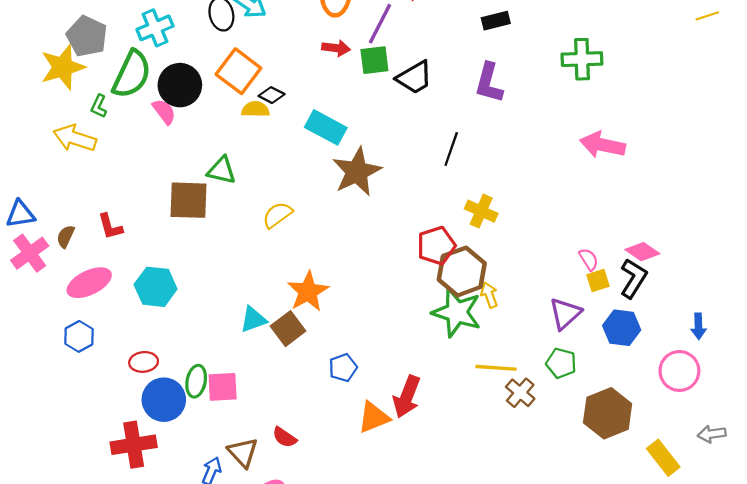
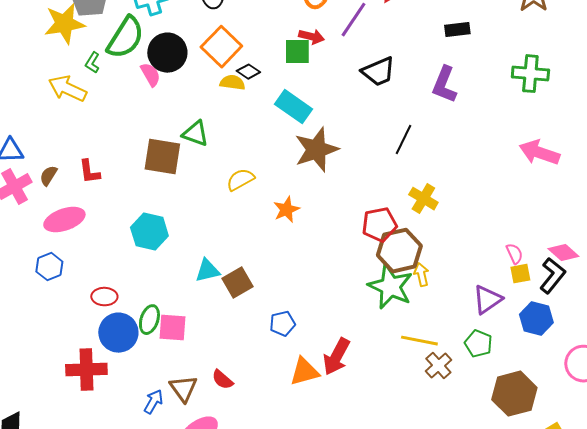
green square: (374, 60) -> (297, 52), moved
cyan hexagon: (156, 287) -> (149, 232), moved
orange star: (308, 292) -> (286, 210), moved, size x0.7

